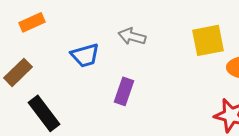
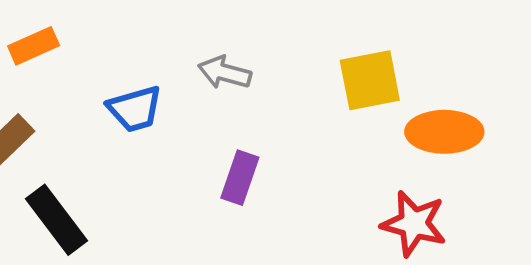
purple rectangle: (124, 91) -> (240, 178), moved

